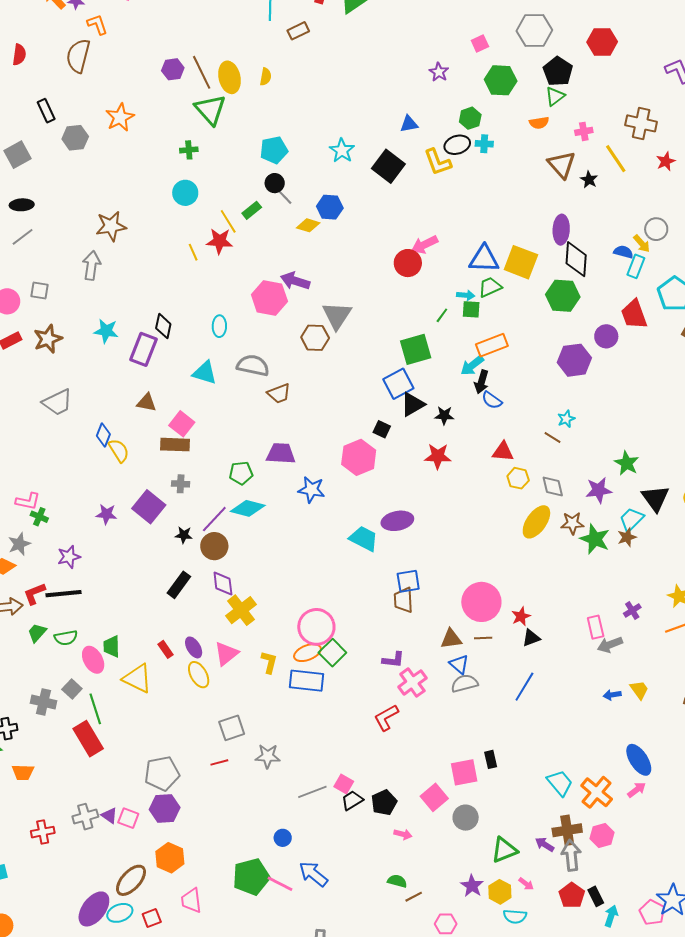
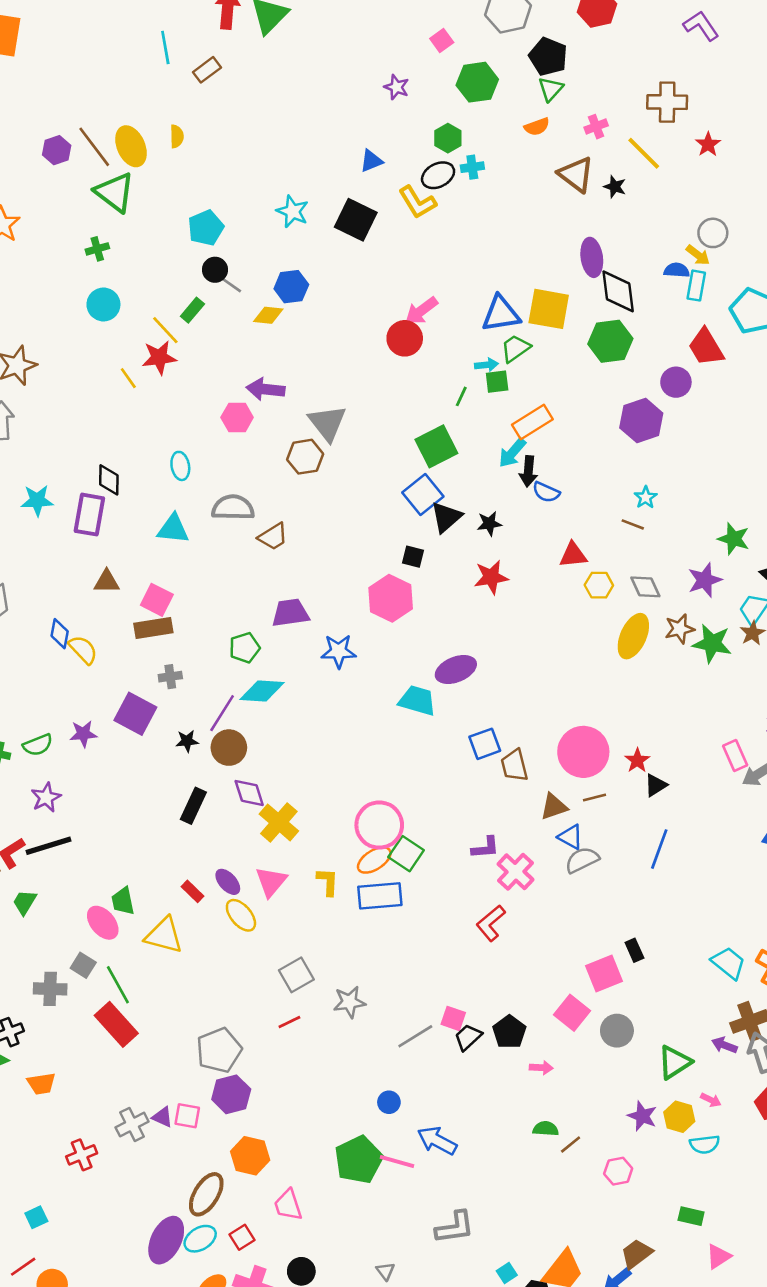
pink hexagon: (269, 298) -> (237, 417), size x0.7
brown trapezoid: (403, 600) -> (514, 765), moved
green semicircle: (66, 638) -> (38, 745), moved

